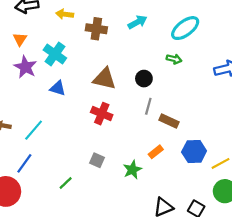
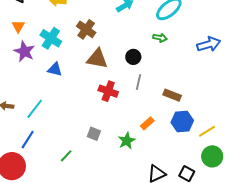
brown cross: (96, 29) -> (86, 29), moved, turned 30
red cross: (102, 114) -> (108, 91), moved
brown rectangle: (169, 121) -> (172, 95), moved

